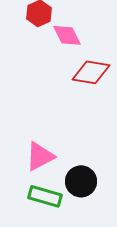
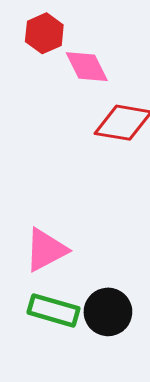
black circle: (81, 181) -> (108, 312), moved

